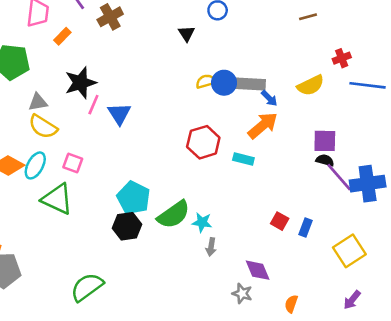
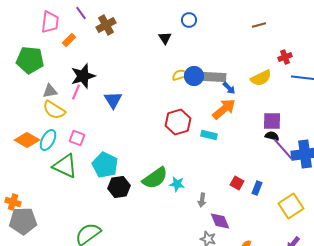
pink line: (93, 105) -> (76, 92), moved
cyan pentagon: (134, 198) -> (105, 165), moved
gray arrow: (211, 247) -> (202, 200), moved

